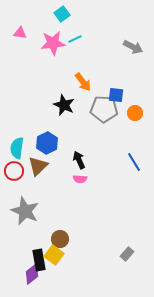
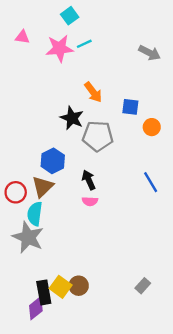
gray pentagon: (104, 109) -> (98, 136), moved
cyan semicircle: (17, 148) -> (35, 214), moved
brown circle: (60, 239) -> (79, 286), moved

